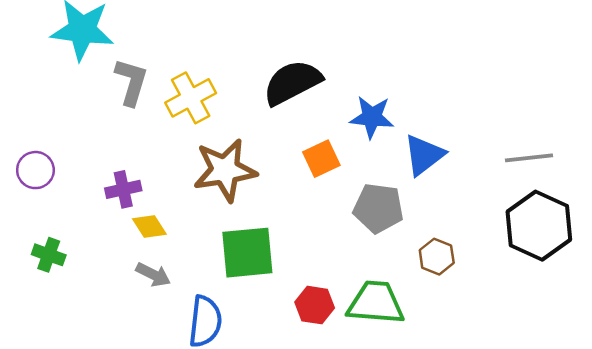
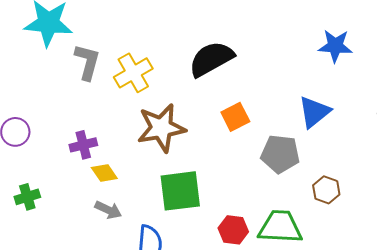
blue star: (372, 117) -> (335, 46), moved
green cross: (49, 255) -> (27, 197), turned -35

